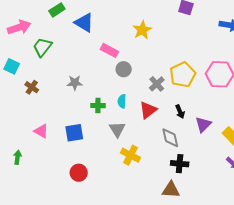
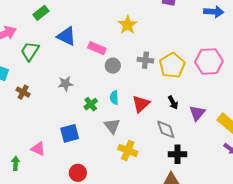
blue triangle: (84, 23) -> (66, 36), moved
gray cross: (157, 84) -> (145, 60), moved, turned -35
green cross: (98, 106) -> (91, 104), turned -32
pink triangle: (41, 131) -> (38, 149), moved

